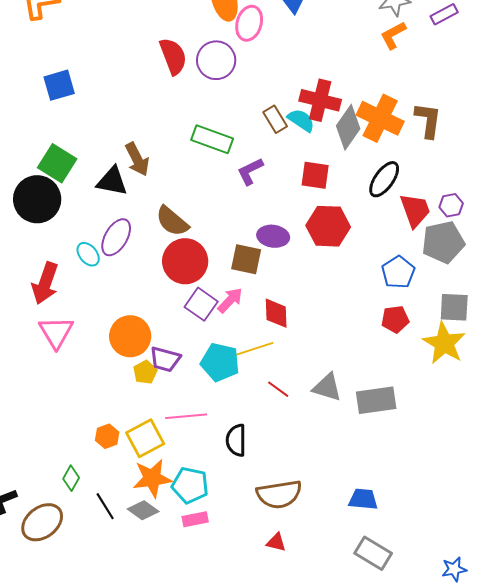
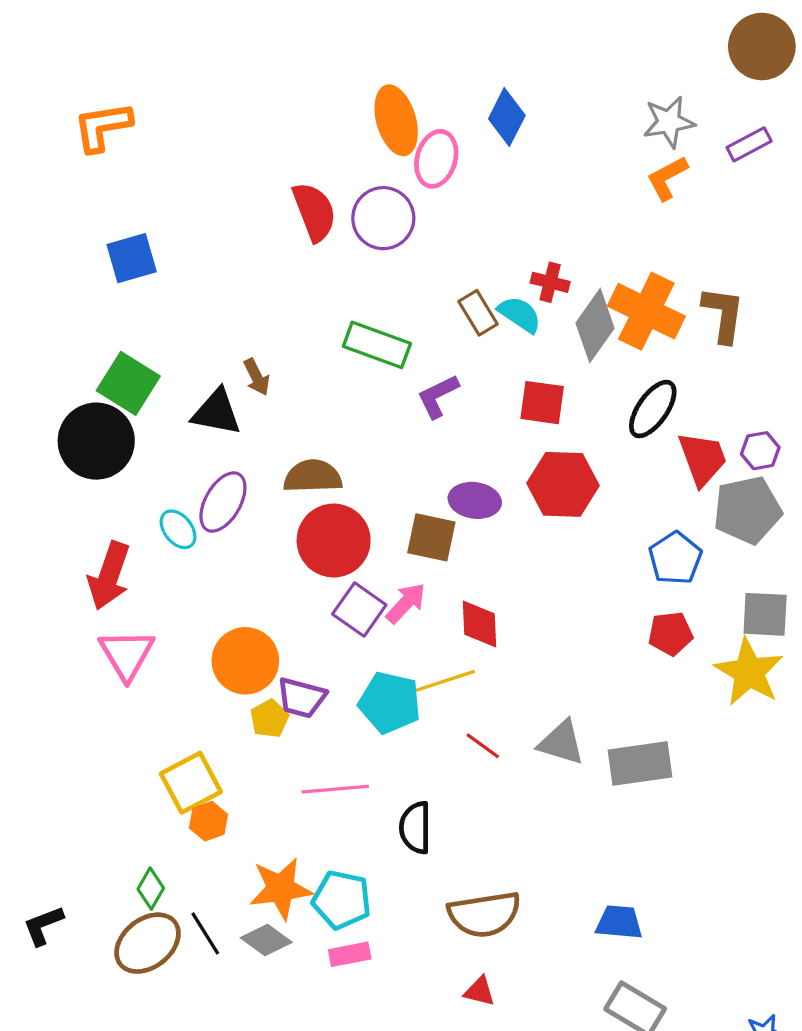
red cross: (320, 100) -> (550, 282), size x0.6
brown arrow: (137, 159) -> (257, 377), size x0.7
brown semicircle: (172, 221) -> (313, 476), turned 138
yellow square: (145, 438) -> (191, 783), moved
brown ellipse: (42, 522) -> (148, 943), moved

